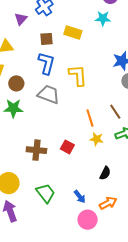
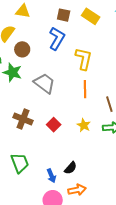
gray trapezoid: (49, 94) -> (44, 83), moved
orange line: (90, 118) -> (85, 89), moved
black semicircle: (105, 173) -> (71, 168), moved

